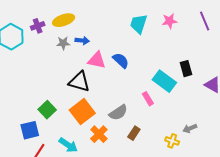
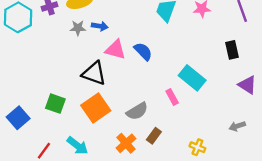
black rectangle: (186, 69) -> (232, 50), moved
green square: (47, 110) -> (55, 104), turned -30
gray arrow: (190, 128) -> (237, 126), moved
blue square: (30, 130) -> (18, 118), moved, turned -30
orange cross: (99, 134) -> (126, 143), moved

